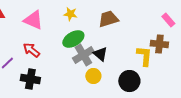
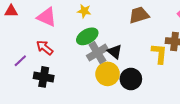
brown trapezoid: (108, 19) -> (139, 15), moved
yellow circle: (93, 76) -> (108, 74), size x1.5
black circle: (129, 81) -> (131, 79), moved

